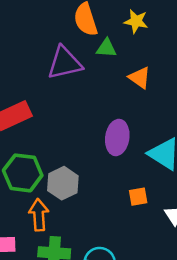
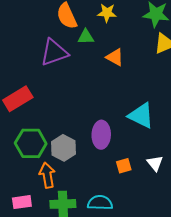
purple ellipse: (117, 137) -> (101, 135), moved
orange square: (138, 197) -> (124, 166), moved

